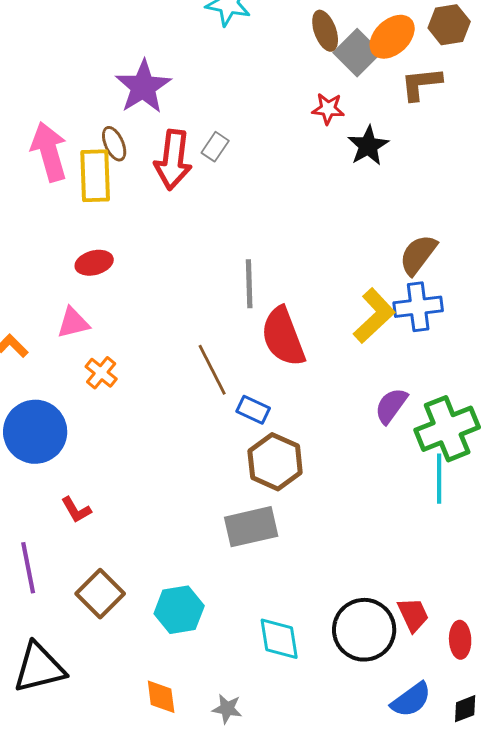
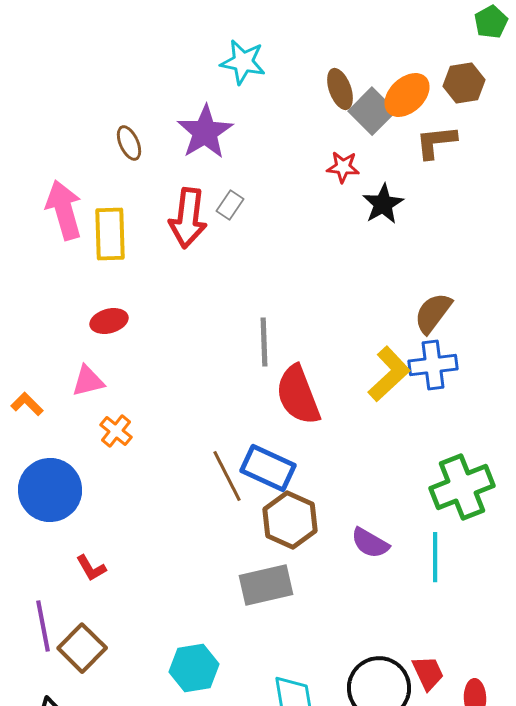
purple star: (143, 87) -> (205, 132), moved
brown ellipse: (114, 144) -> (129, 143), moved
brown line: (212, 370) -> (227, 476), moved
purple semicircle: (391, 406) -> (370, 543), moved, turned -96
blue rectangle: (253, 410) -> (268, 468), size x1.6
cyan line: (439, 479) -> (435, 557), moved
brown square: (100, 594) -> (82, 648), moved

